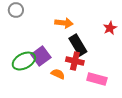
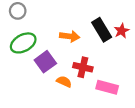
orange arrow: (64, 23) -> (70, 36), moved
black rectangle: (78, 45) -> (102, 30), moved
green ellipse: (24, 61) -> (23, 43), moved

